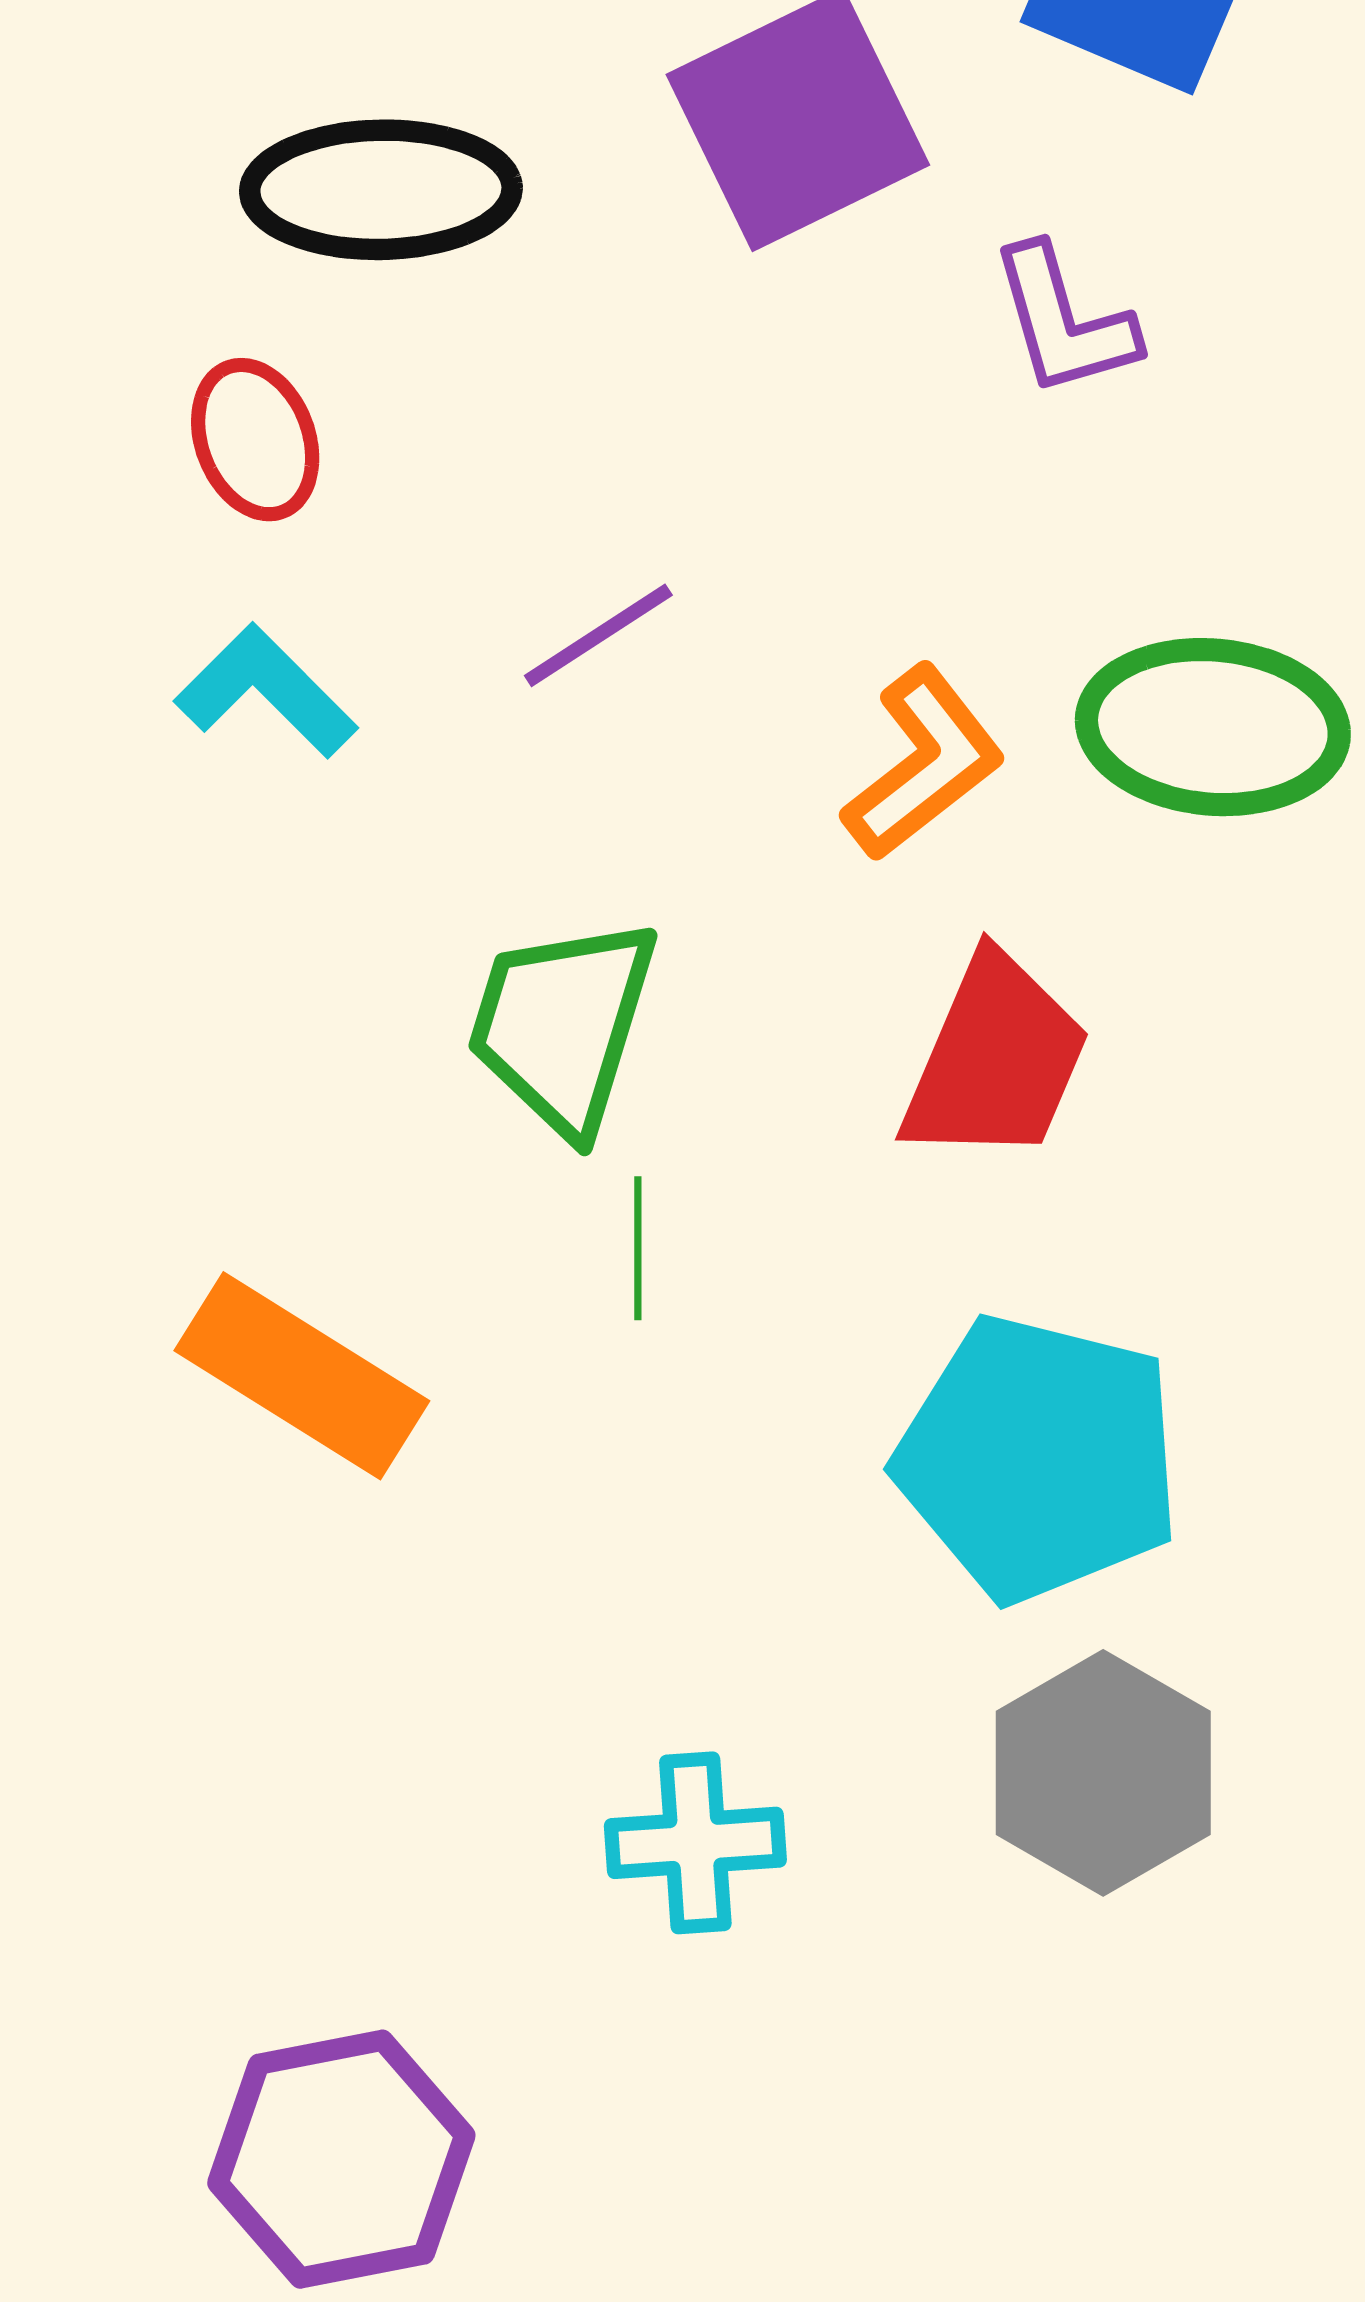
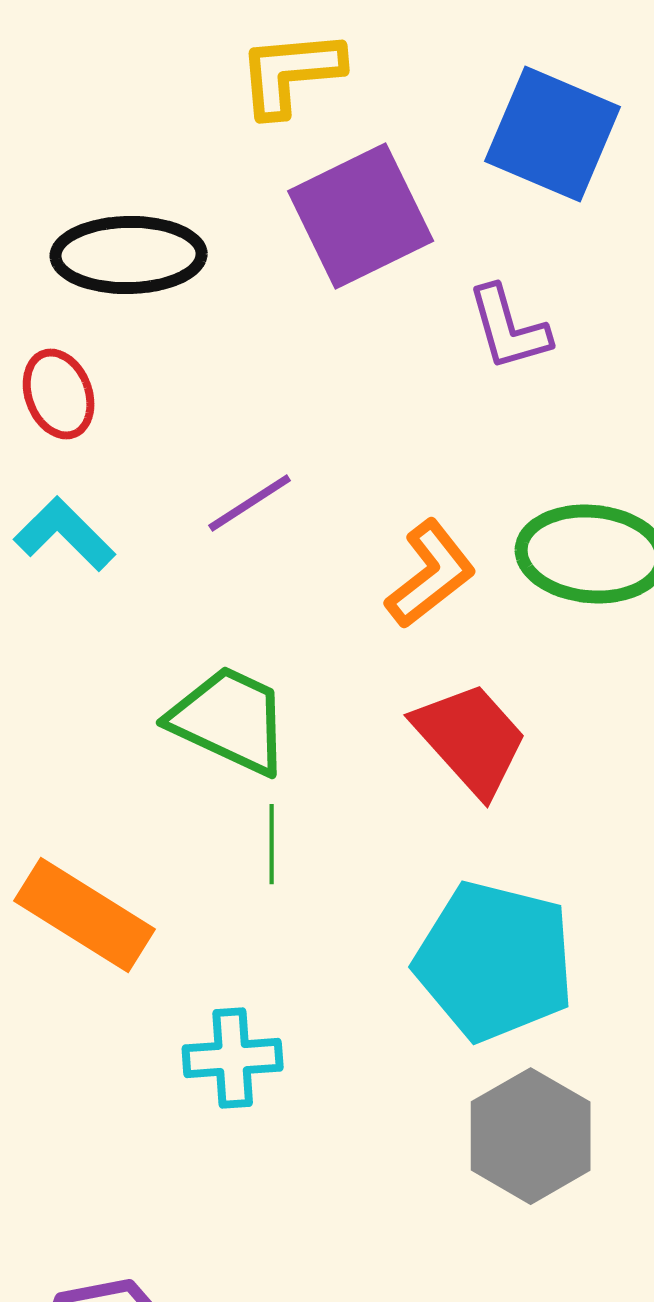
green trapezoid: (562, 1025) -> (230, 720), turned 98
red trapezoid: (995, 1059) -> (471, 739), turned -65
cyan cross: (695, 1843) -> (233, 1058), moved

